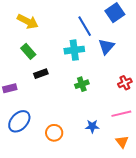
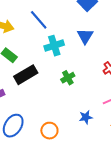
blue line: (85, 26) -> (39, 20), moved
black rectangle: (41, 74) -> (26, 75), size x1.6

